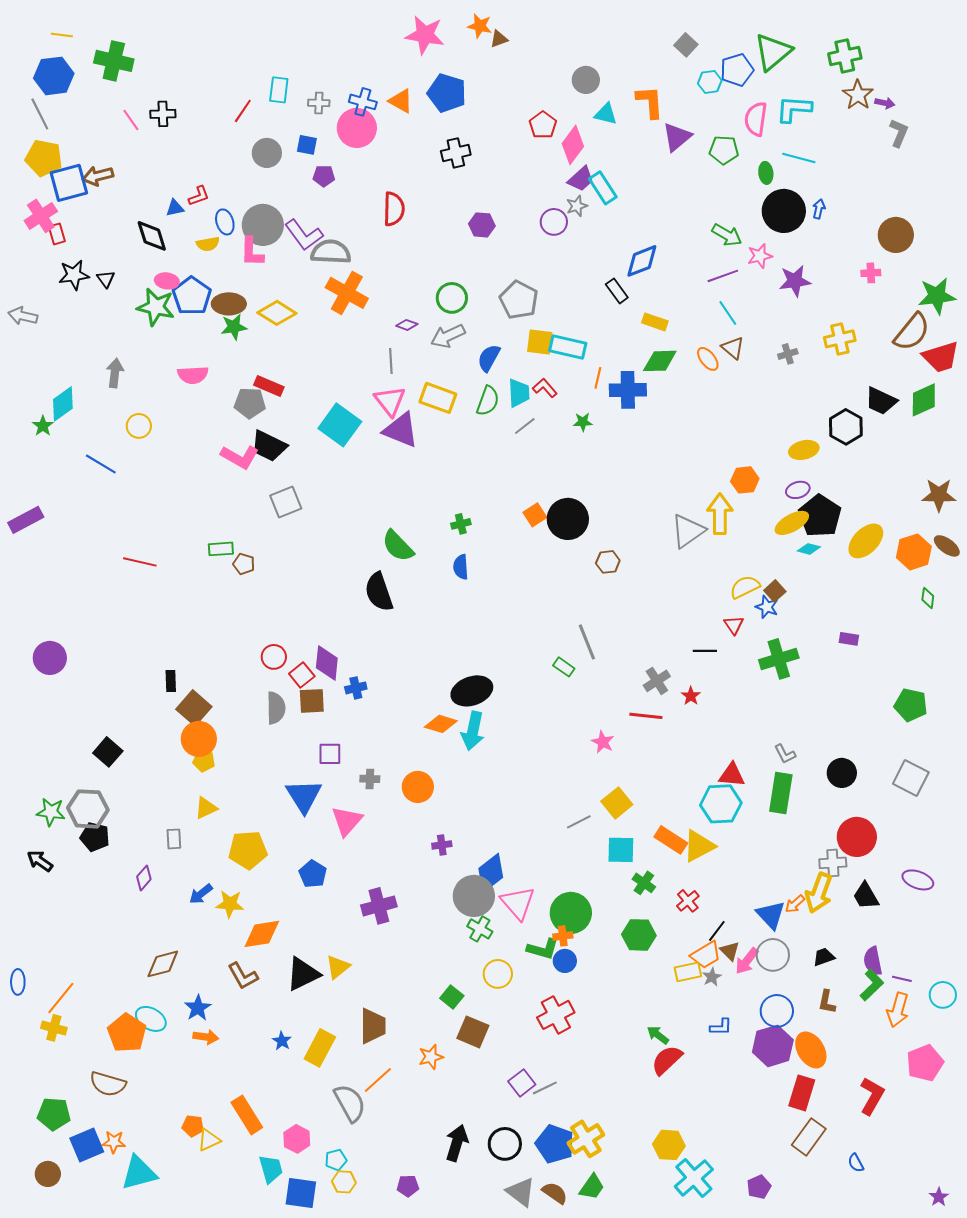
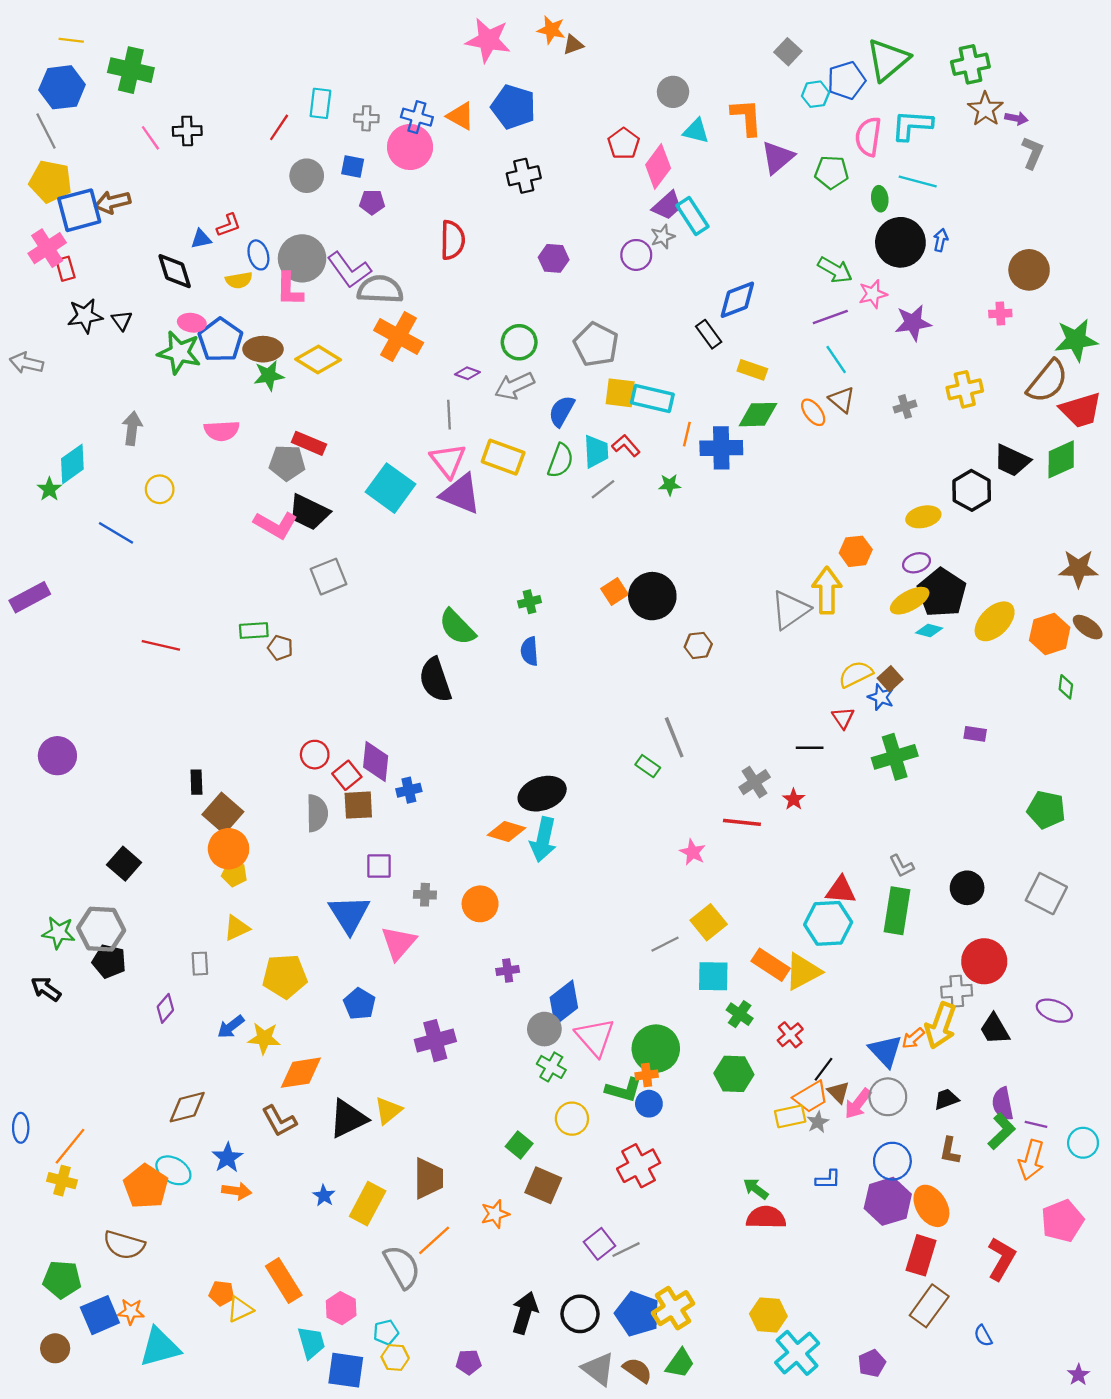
gray circle: (474, 896) -> (544, 1029), size x0.7
red semicircle: (667, 1060) -> (766, 1217), turned 44

